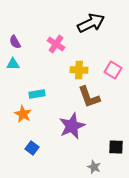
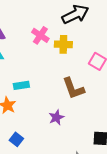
yellow cross: (79, 70) -> (63, 44), moved
purple star: (72, 126) -> (56, 117), size x0.6

